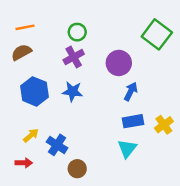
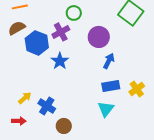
green circle: (77, 32) -> (74, 13), moved
blue hexagon: (34, 91) -> (37, 43), moved
blue star: (72, 91) -> (60, 61), turned 30

